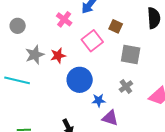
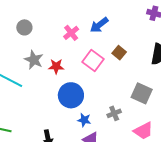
pink square: (92, 41) -> (93, 61), turned -30
gray star: (35, 55) -> (34, 60), turned 30
gray square: (131, 55) -> (142, 93), moved

